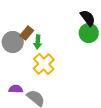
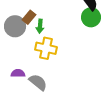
yellow cross: (44, 64) -> (46, 48), turned -35

